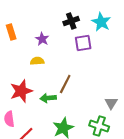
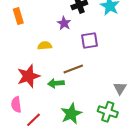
purple star: (42, 39) -> (64, 23), moved
purple square: (83, 43) -> (89, 41), moved
brown line: (65, 84) -> (73, 69), turned 42

